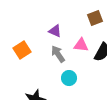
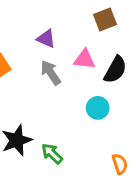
cyan circle: (69, 78) -> (98, 108), moved

